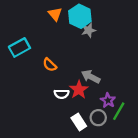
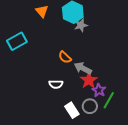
orange triangle: (55, 14) -> (42, 11), moved
orange semicircle: (50, 65) -> (65, 57), moved
red star: (79, 90) -> (89, 80), moved

